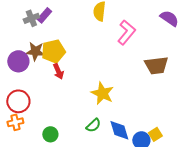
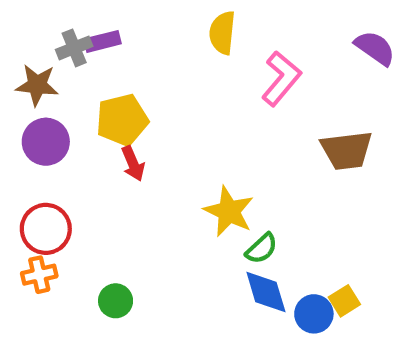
purple rectangle: (44, 15) -> (102, 41), turned 35
brown star: (35, 51) -> (37, 85), moved
green semicircle: (93, 125) -> (262, 248), moved

